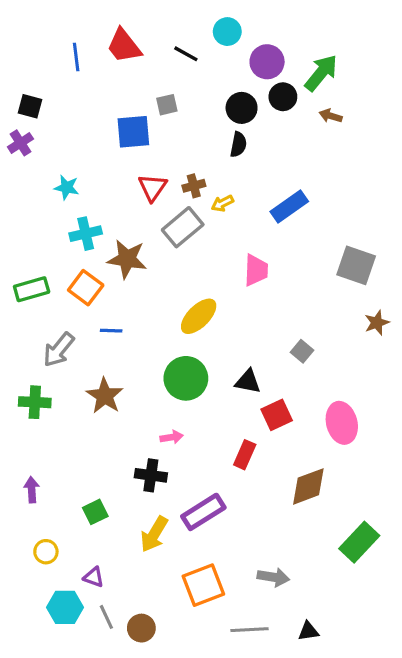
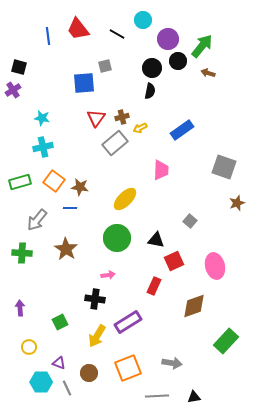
cyan cross: (86, 234) -> (43, 147), moved
brown star: (127, 259) -> (80, 187), moved, size x0.7
brown circle: (141, 628) -> (89, 373), moved

